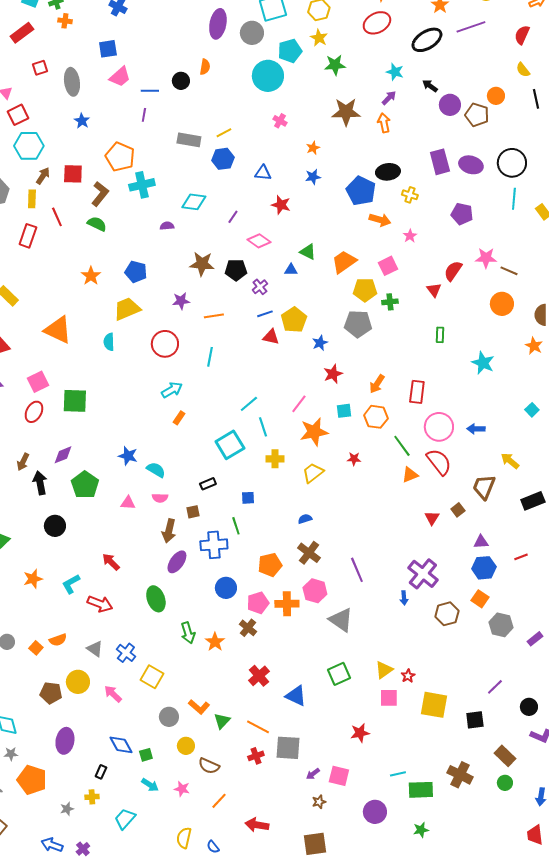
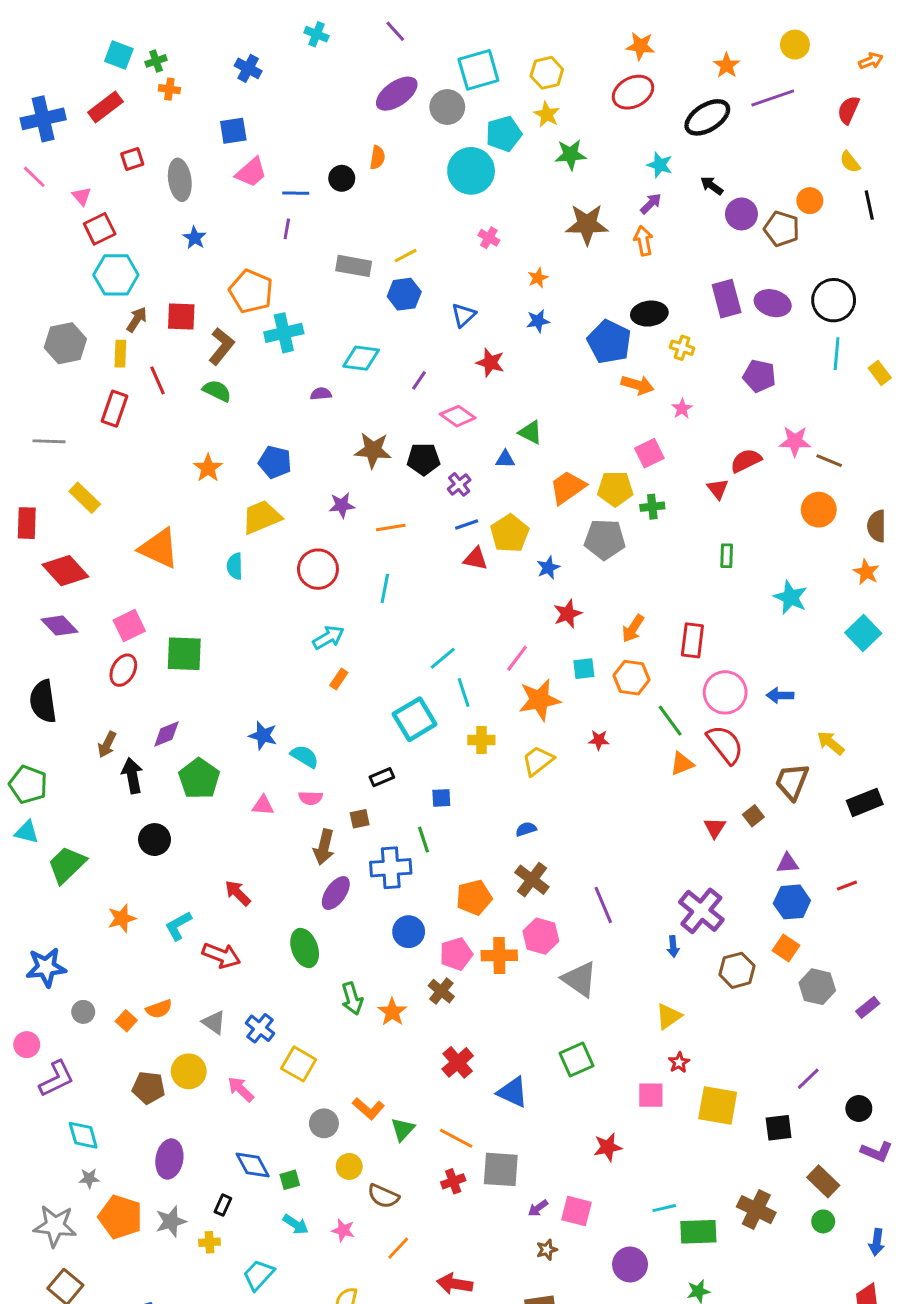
purple ellipse: (218, 24) -> (397, 94), turned 44
blue triangle: (263, 173) -> (464, 315), turned -48
orange trapezoid: (344, 262) -> (568, 487), moved
red semicircle: (453, 271) -> (746, 461), turned 30
cyan square: (532, 410) -> (863, 633), moved, size x1.6
yellow triangle: (384, 670) -> (669, 1016), moved
gray star: (67, 809) -> (171, 1221), moved, size x1.5

